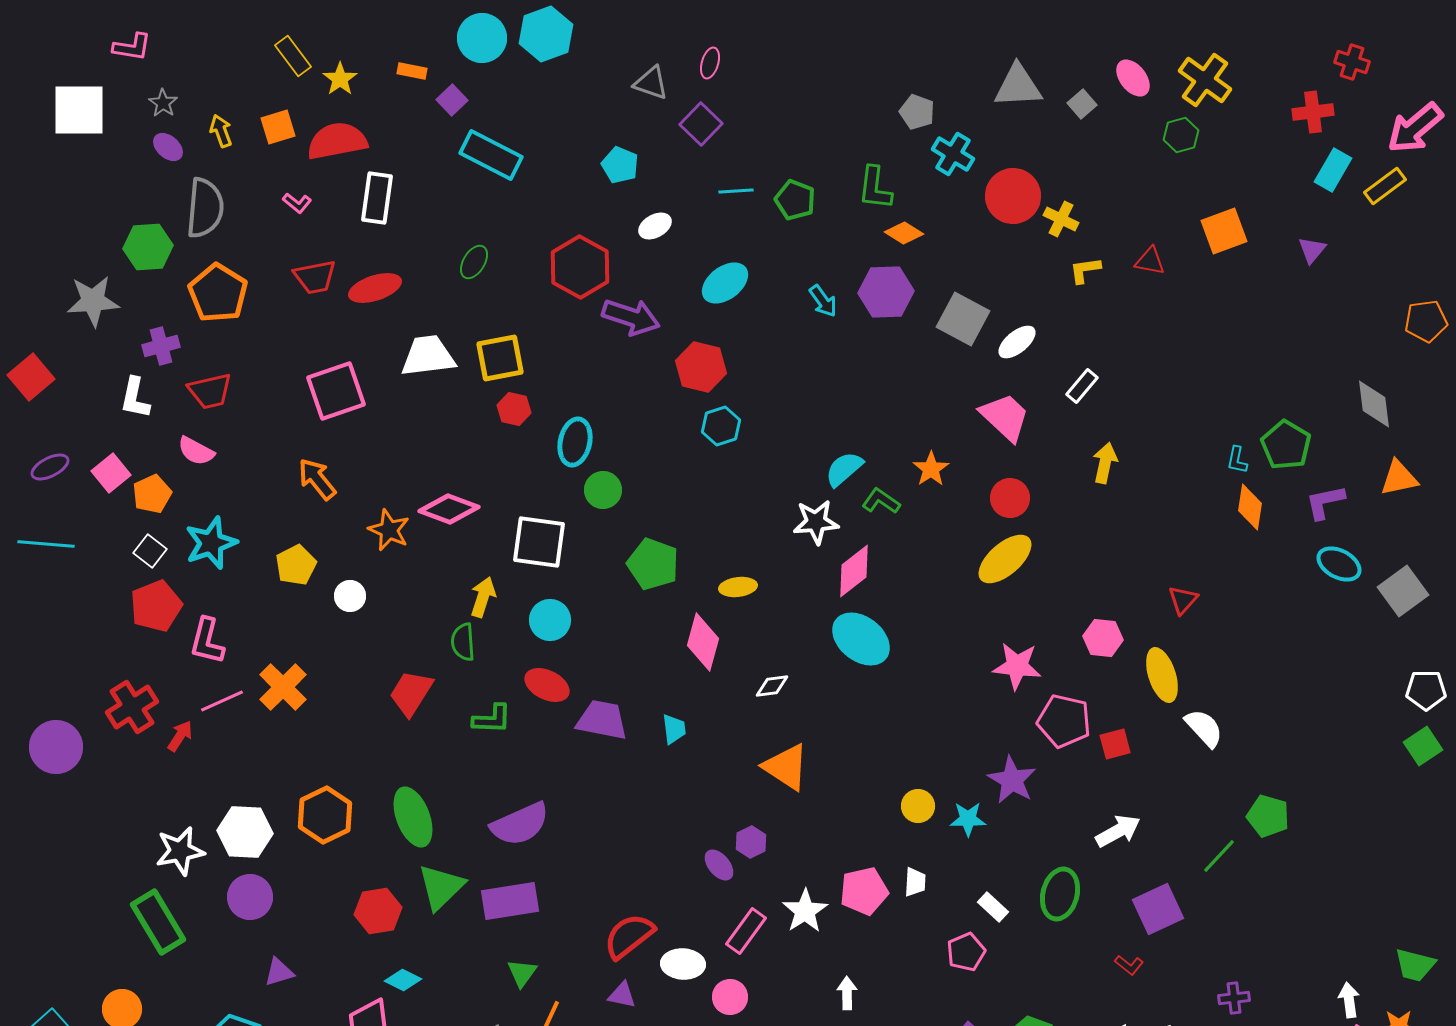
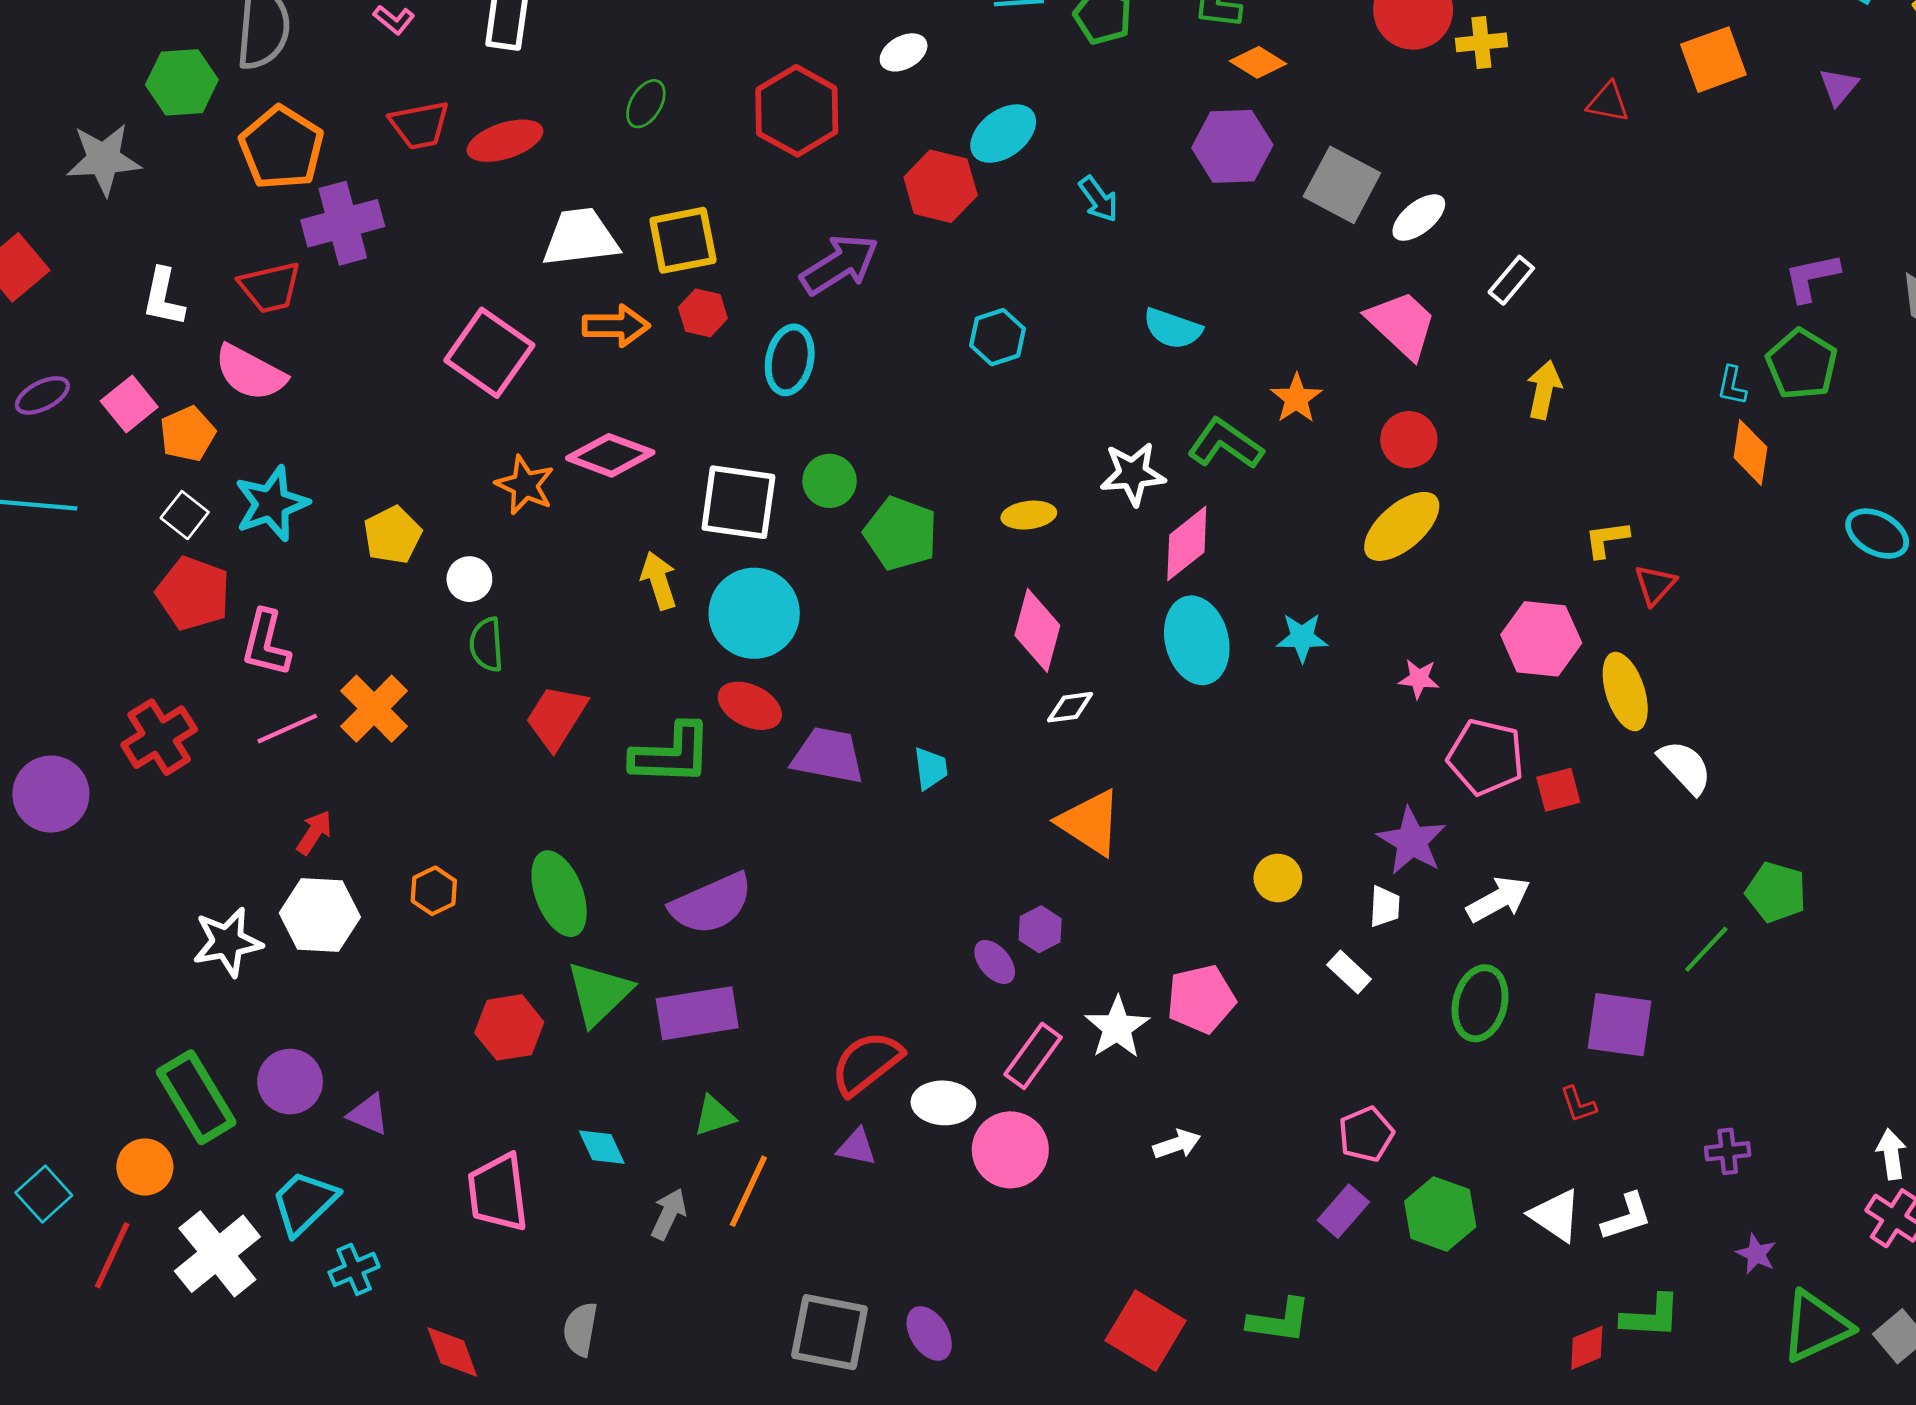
yellow cross: (1061, 219) -> (1481, 42), turned -32
yellow L-shape: (1085, 270) -> (1607, 539), moved
cyan arrow: (823, 301) -> (1099, 199), moved
purple arrow: (631, 317) -> (839, 265), moved, turned -50
purple cross: (161, 346) -> (343, 223), moved, size x1.5
red hexagon: (701, 367) -> (941, 186), moved
pink square: (336, 391) -> (489, 353), moved, turned -36
pink semicircle: (196, 451) -> (250, 373), size x1.4
cyan semicircle: (844, 469) -> (1173, 329), moved, turned -120
orange arrow: (317, 479) -> (616, 326), moved, turned 129
green circle: (603, 490) -> (830, 481), moved
green L-shape: (881, 501) -> (1225, 444), size x1.4
purple L-shape: (1325, 502) -> (1812, 277), moved
yellow ellipse: (738, 587) -> (1029, 515), moved
yellow arrow: (483, 597) -> (659, 581), turned -36
red pentagon: (156, 606) -> (193, 593), turned -30
cyan circle: (550, 620) -> (754, 613), size x1.5
pink hexagon: (1103, 638) -> (1541, 639), size x1.4
cyan ellipse: (861, 639) -> (1197, 640), turned 38
green semicircle: (463, 642) -> (486, 645), moved
pink diamond: (703, 642) -> (1037, 630), moved
pink star: (1017, 666) -> (1419, 679), size x0.6
green L-shape: (492, 719) -> (672, 754), size x1.5
red arrow: (180, 736) -> (314, 832), moved
orange hexagon: (325, 815) -> (434, 891), size x0.6
cyan star: (968, 819) -> (1302, 637), moved
white arrow: (1118, 831) -> (1499, 899), moved
white trapezoid: (915, 882) -> (1385, 906), moved
purple circle: (250, 897) -> (290, 1082), moved
white rectangle: (993, 907) -> (1349, 972), moved
purple square: (1158, 909) -> (1620, 1025), turned 33
green rectangle: (158, 922) -> (196, 1097), moved
pink pentagon: (966, 952) -> (1366, 1134), moved
red L-shape: (1129, 965) -> (1578, 1104), turned 32
purple triangle: (279, 972) -> (368, 1114), turned 40
green triangle: (522, 973) -> (714, 1116), turned 36
cyan diamond: (403, 980) -> (602, 1147), moved, turned 39
white arrow: (847, 993) -> (1177, 1144), turned 72
pink circle: (730, 997) -> (1010, 1150), size x1.5

